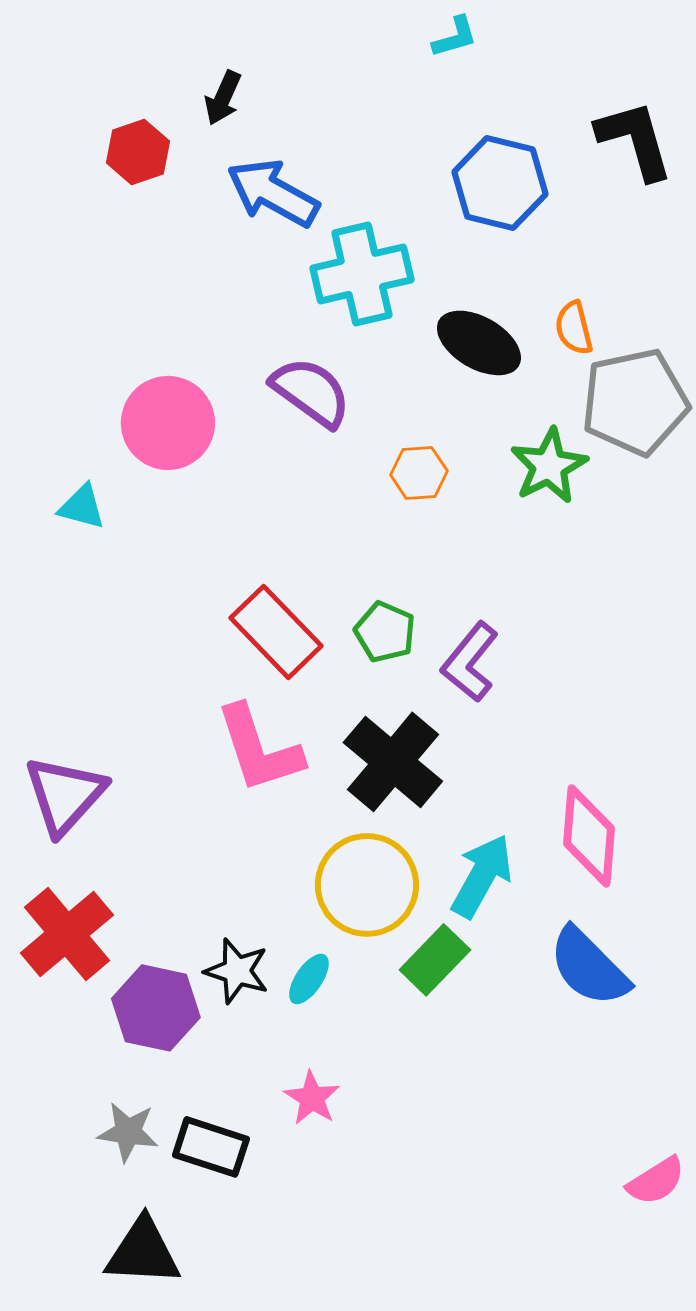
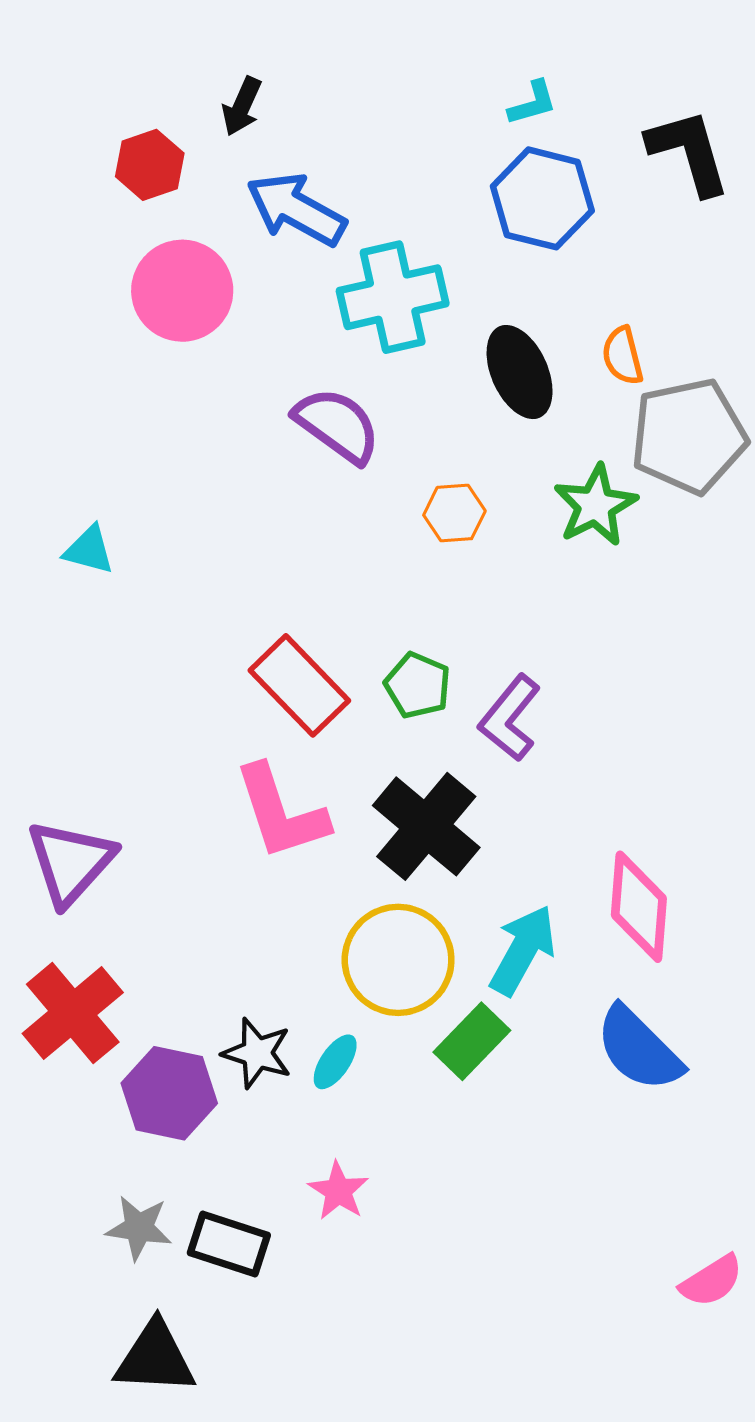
cyan L-shape: (455, 37) -> (533, 103), moved
black ellipse: (479, 343) -> (520, 372), turned 36
pink circle: (168, 423) -> (182, 291), moved

